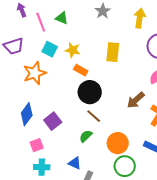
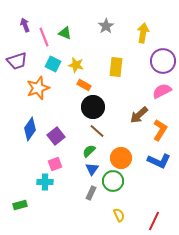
pink square: (37, 145) -> (55, 164), moved
blue triangle: (75, 163) -> (92, 169), moved, turned 40
green circle: (125, 166) -> (113, 181), moved

